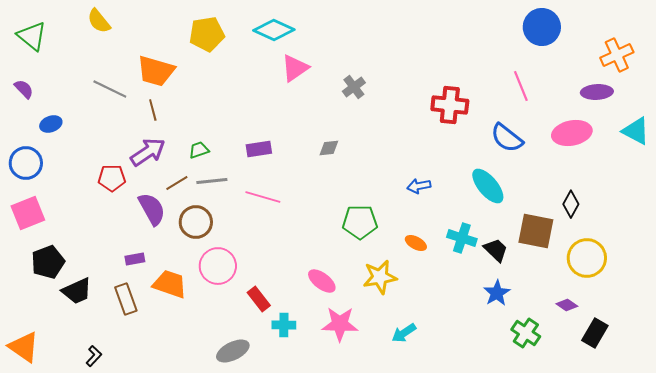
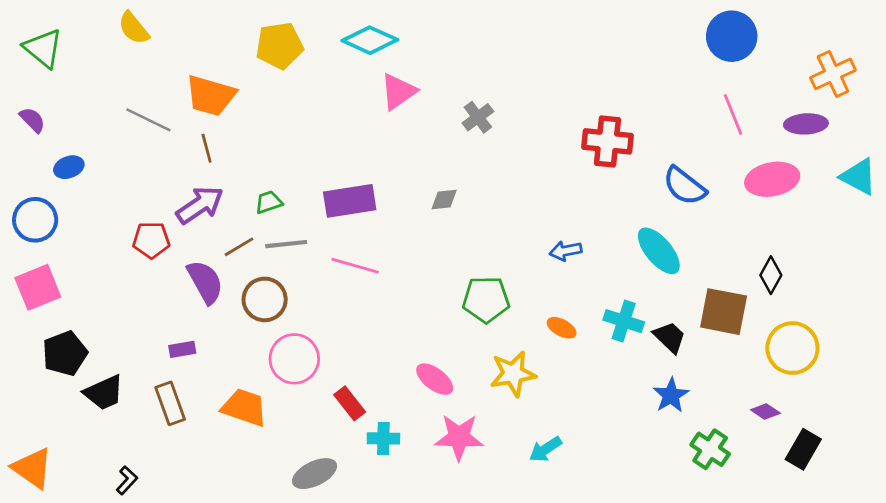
pink line: (521, 86) -> (733, 114), moved
purple rectangle: (259, 149) -> (350, 201), size x1.5
orange trapezoid: (170, 284) -> (244, 407), moved

